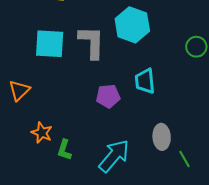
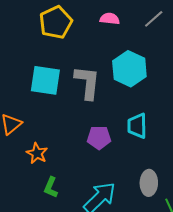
orange star: (42, 133) -> (37, 153), moved

